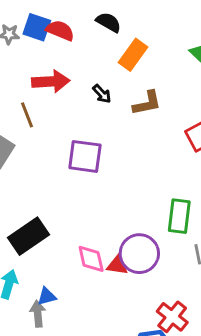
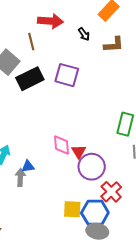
black rectangle: (28, 236) -> (30, 79), moved
purple circle: (139, 254) -> (92, 167), moved
red triangle: (117, 265) -> (79, 152), turned 42

